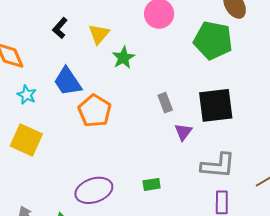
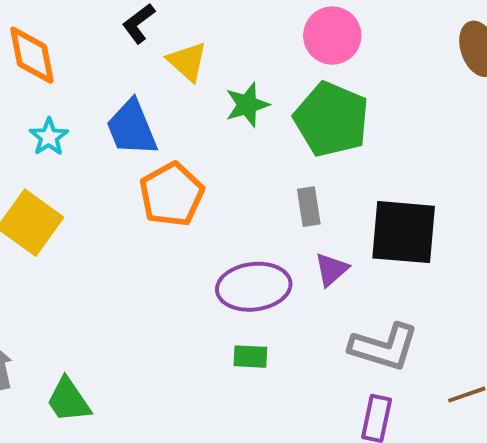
yellow triangle: (99, 34) -> (187, 62), moved, turned -40
green pentagon: (213, 40) -> (331, 119), moved
purple ellipse: (94, 190) -> (254, 287), moved

